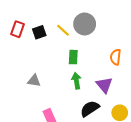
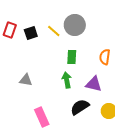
green rectangle: (73, 57) -> (72, 57), moved
purple triangle: (104, 85) -> (94, 84), turned -36

